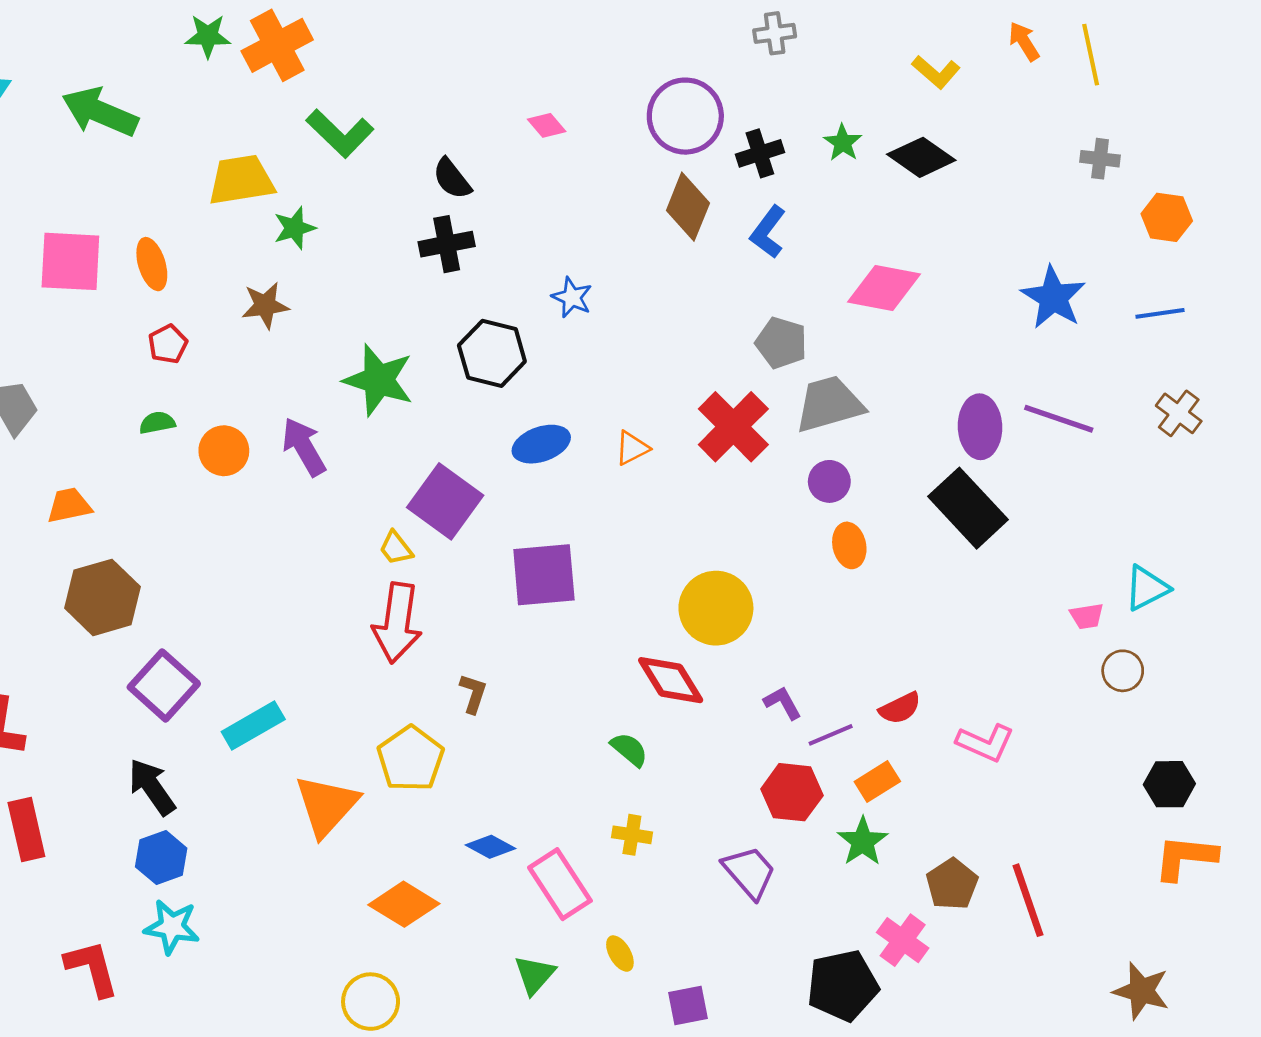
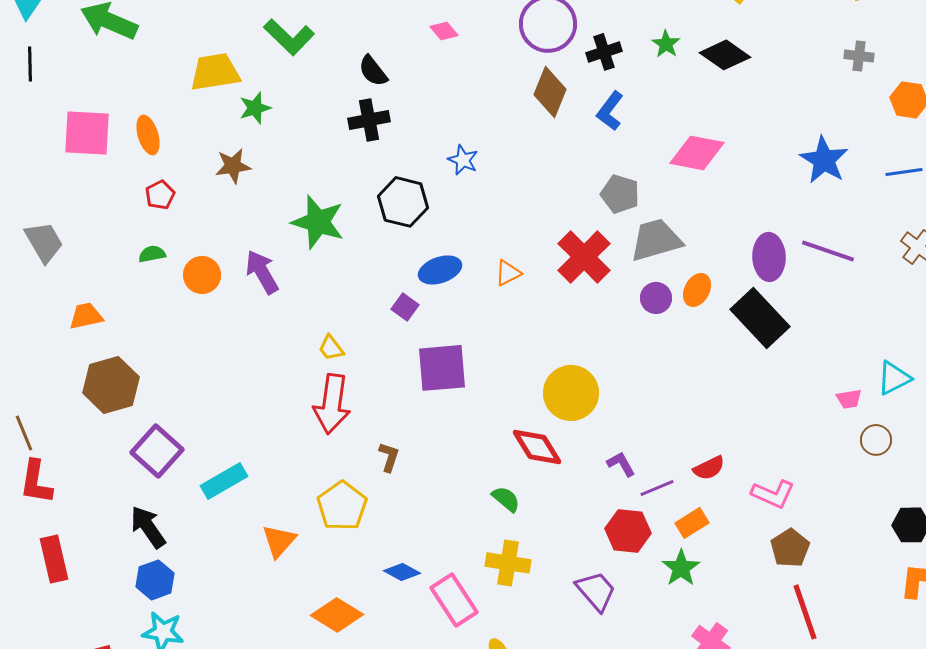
purple square: (445, 501) -> (405, 307), moved, size x0.5
orange ellipse: (849, 545) -> (697, 290), moved, turned 40
orange triangle: (327, 805) -> (279, 541), size x0.7
yellow cross: (632, 835) -> (508, 563), size x1.5
brown pentagon: (952, 884) -> (790, 548), moved

